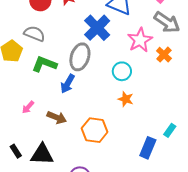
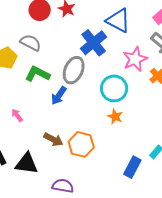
cyan circle: (122, 71) -> (114, 88), size x1.4
pink arrow: (28, 107) -> (17, 115), turned 96
brown arrow: (57, 117) -> (53, 139), moved

